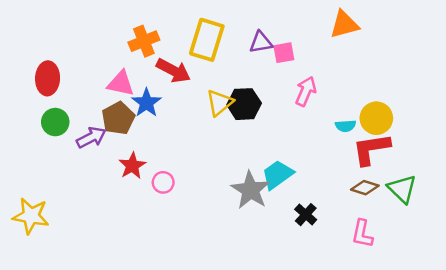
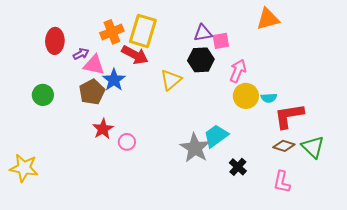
yellow rectangle: (207, 40) -> (143, 31), moved
red ellipse: (48, 78) -> (55, 41), moved
black hexagon: (244, 104) -> (201, 60), moved
yellow circle: (376, 118) -> (246, 96), moved
purple arrow: (91, 137) -> (81, 54), moved, size x0.7

